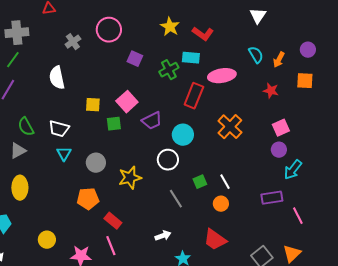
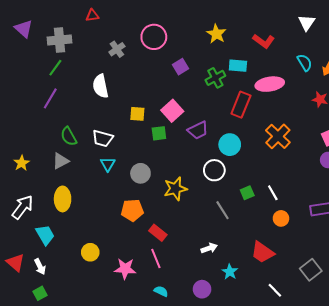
red L-shape: (203, 34) -> (264, 41), moved
purple square: (135, 59) -> (180, 67), turned 35
orange circle: (221, 204) -> (281, 218), moved

